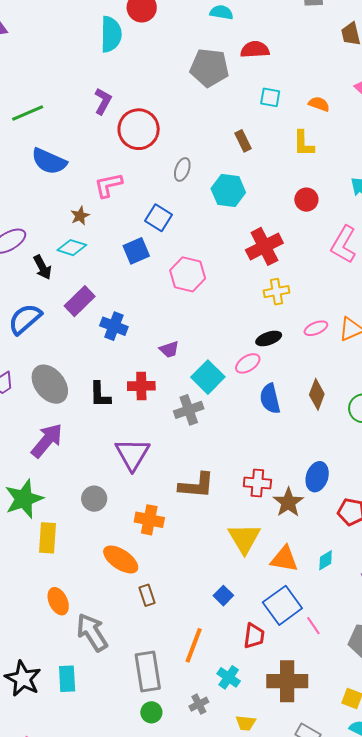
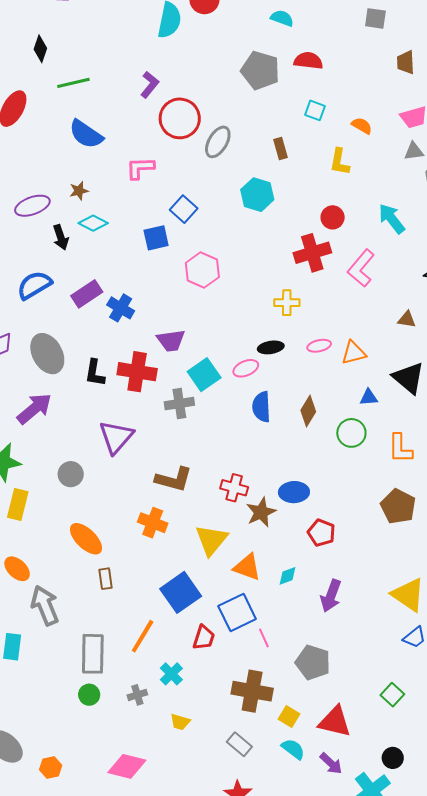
gray ellipse: (182, 169) -> (218, 142), moved, size x1.4
brown star: (80, 216) -> (79, 191), moved
red cross: (264, 246) -> (312, 253), moved
purple rectangle: (80, 301) -> (87, 294), moved
purple trapezoid: (169, 349) -> (171, 341), size x1.4
red cross: (141, 386) -> (137, 372), size x1.4
blue ellipse: (317, 477) -> (294, 492), turned 60
orange cross: (149, 520) -> (153, 523), moved
blue square: (223, 596) -> (181, 592), size x2.0
orange ellipse: (58, 601) -> (17, 569), turned -32
brown cross: (287, 681) -> (252, 691), moved

